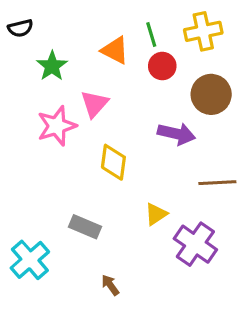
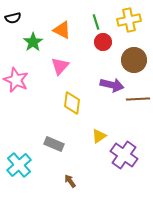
orange triangle: (115, 50) -> (62, 30), moved
pink star: (57, 126) -> (16, 80), moved, turned -30
brown line: (217, 183) -> (138, 99), moved

